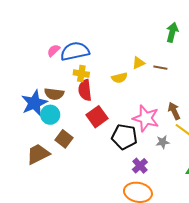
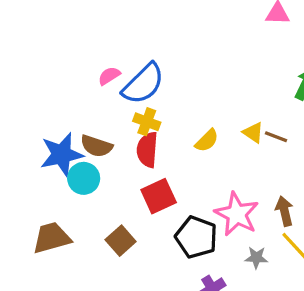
blue semicircle: (75, 51) -> (143, 84), turned 136
yellow triangle: (138, 63) -> (253, 133), moved, turned 48
yellow semicircle: (119, 78) -> (207, 141), turned -42
brown square: (64, 139) -> (121, 241), moved

